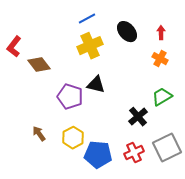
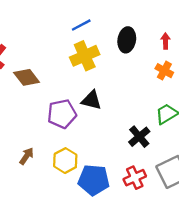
black ellipse: (127, 32) -> (127, 40), turned 50
purple pentagon: (70, 97) -> (62, 114), turned -30
brown arrow: (39, 134) -> (27, 156), turned 70

